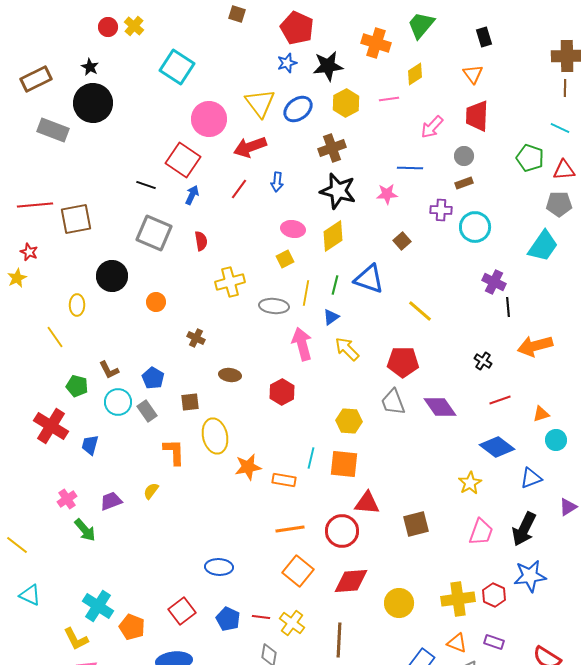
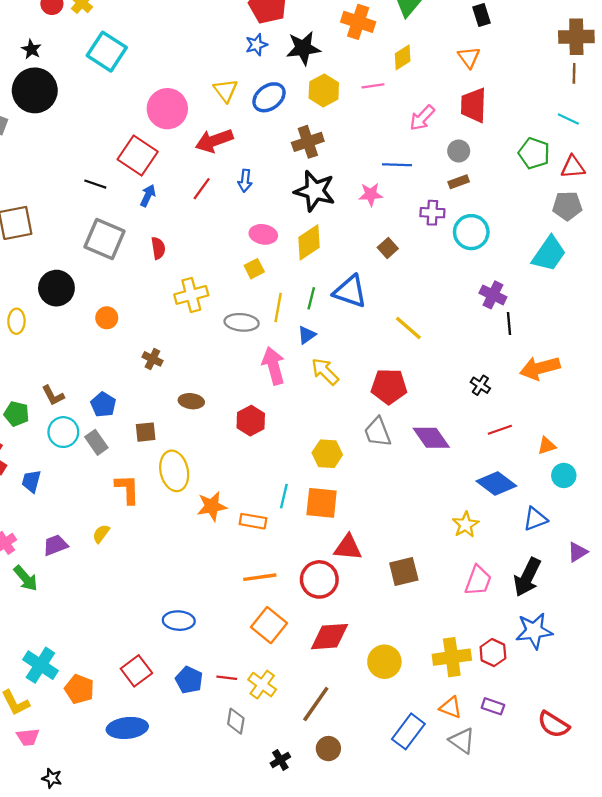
cyan square: (177, 67) -> (107, 52), moved
yellow triangle: (260, 103) -> (226, 90), size x0.7
brown line: (339, 640) -> (316, 704), turned 32

